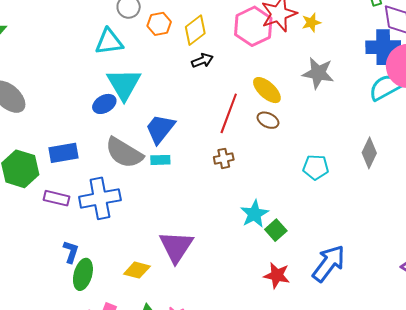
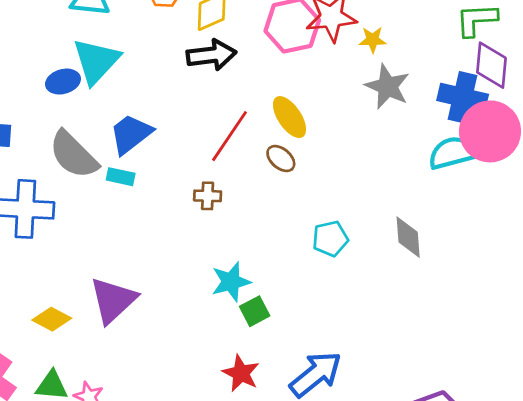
black arrow: (202, 60) -> (211, 55), size x1.6
gray star: (318, 73) -> (387, 87), moved
gray diamond: (369, 153) -> (408, 237), turned -44
cyan pentagon: (316, 167) -> (330, 239), turned -30

